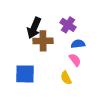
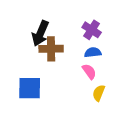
purple cross: (68, 25) -> (92, 30), moved
yellow semicircle: (66, 78) -> (99, 93), moved, turned 48

